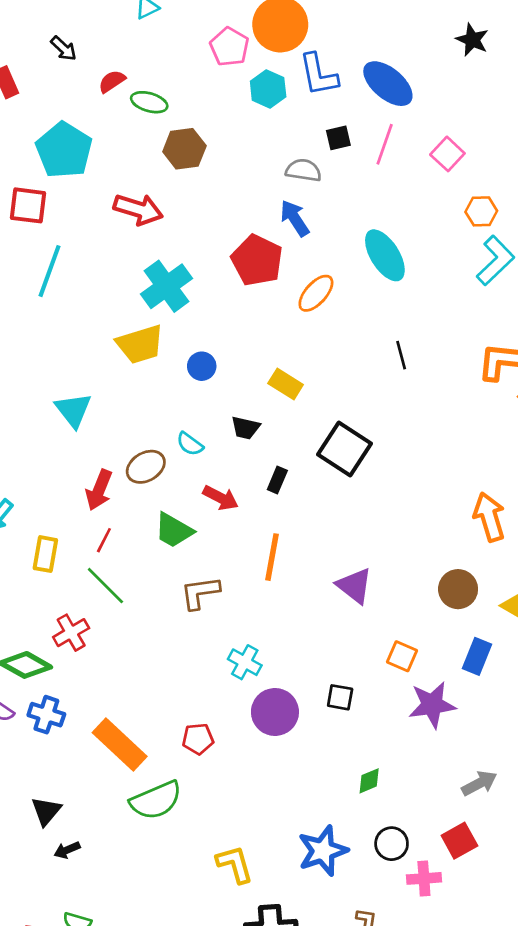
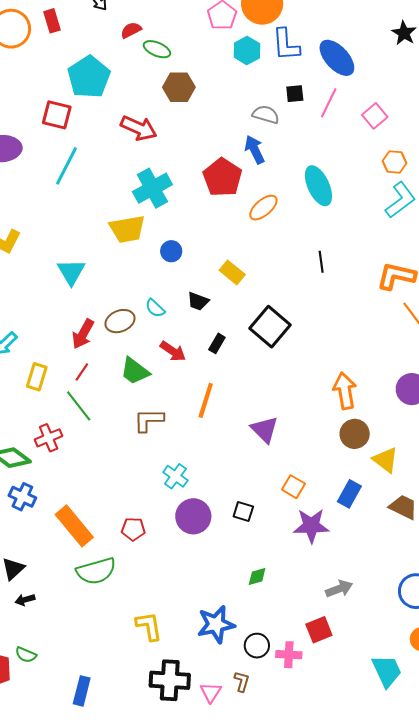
orange arrow: (489, 517) -> (345, 391), moved
brown circle: (458, 589) -> (355, 434), moved
black circle: (392, 844) -> (257, 646), moved

